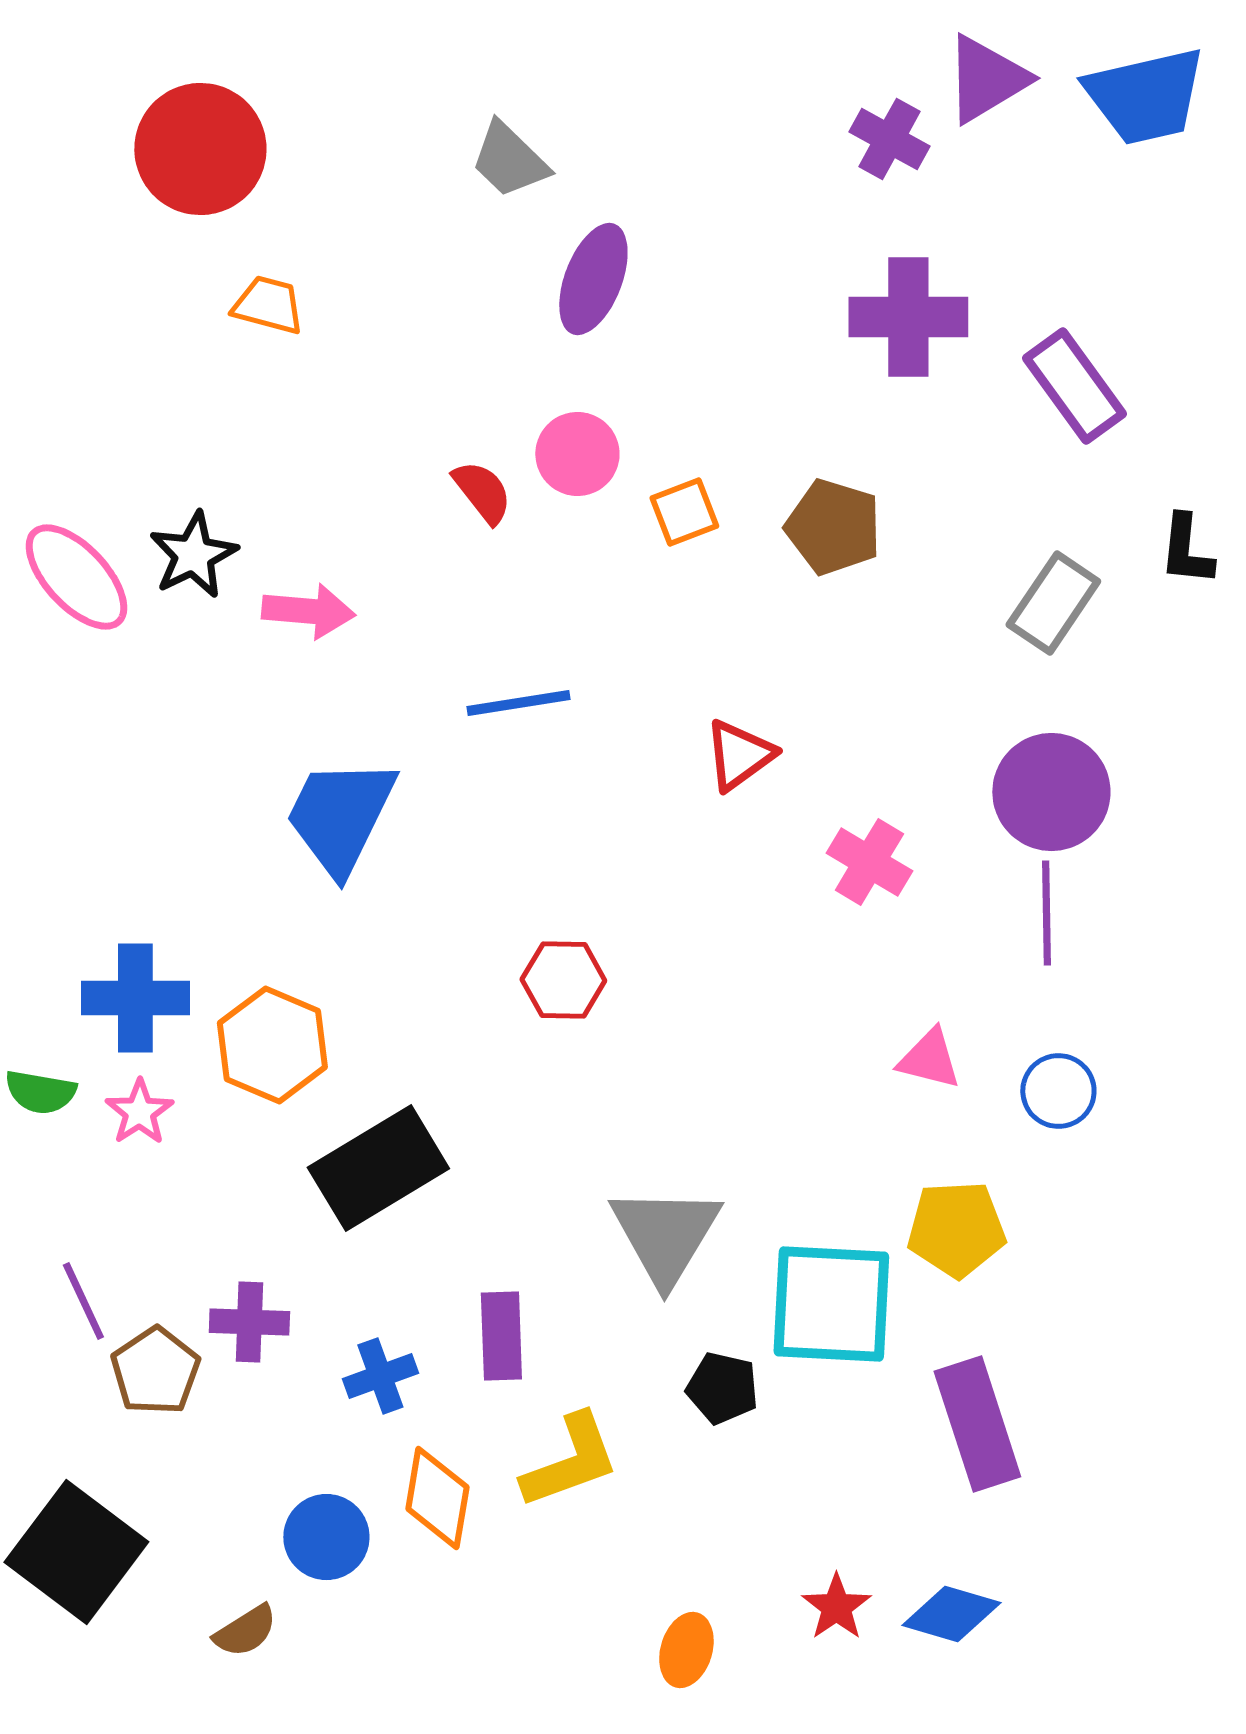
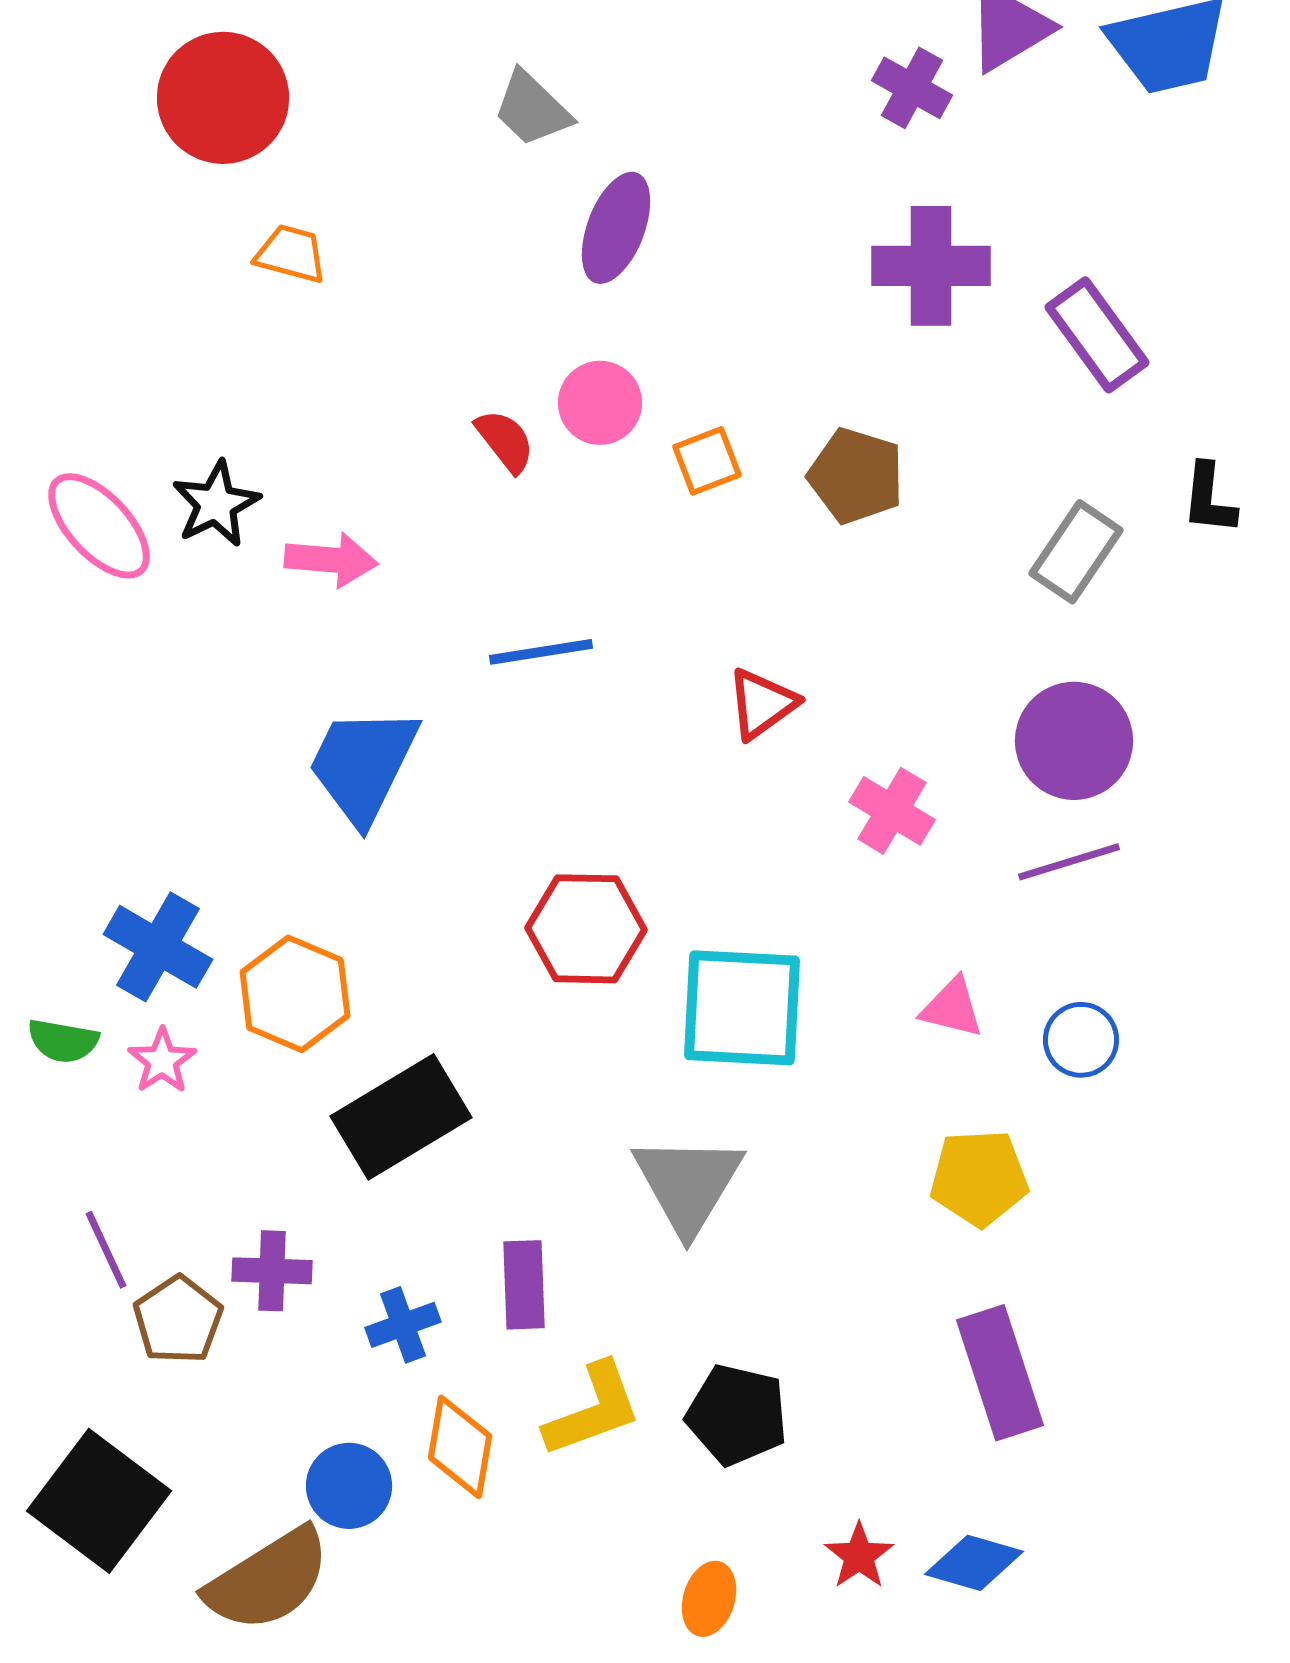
purple line: (1046, 913) -> (1069, 862), turned 74
red hexagon: (563, 980) -> (586, 929), size x1.4
blue cross: (135, 998) -> (158, 947), turned 30
cyan square: (831, 1304) -> (742, 1008), moved
black pentagon: (722, 1388) -> (737, 1415), moved, size x1.4
brown semicircle: (245, 1631) -> (268, 1580), size x2.0

